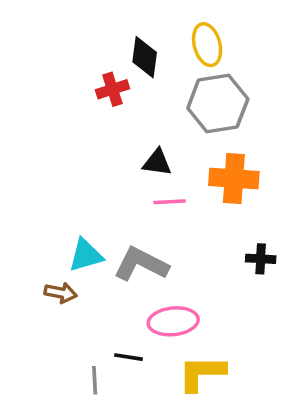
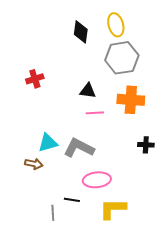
red cross: (112, 89) -> (35, 79), moved

